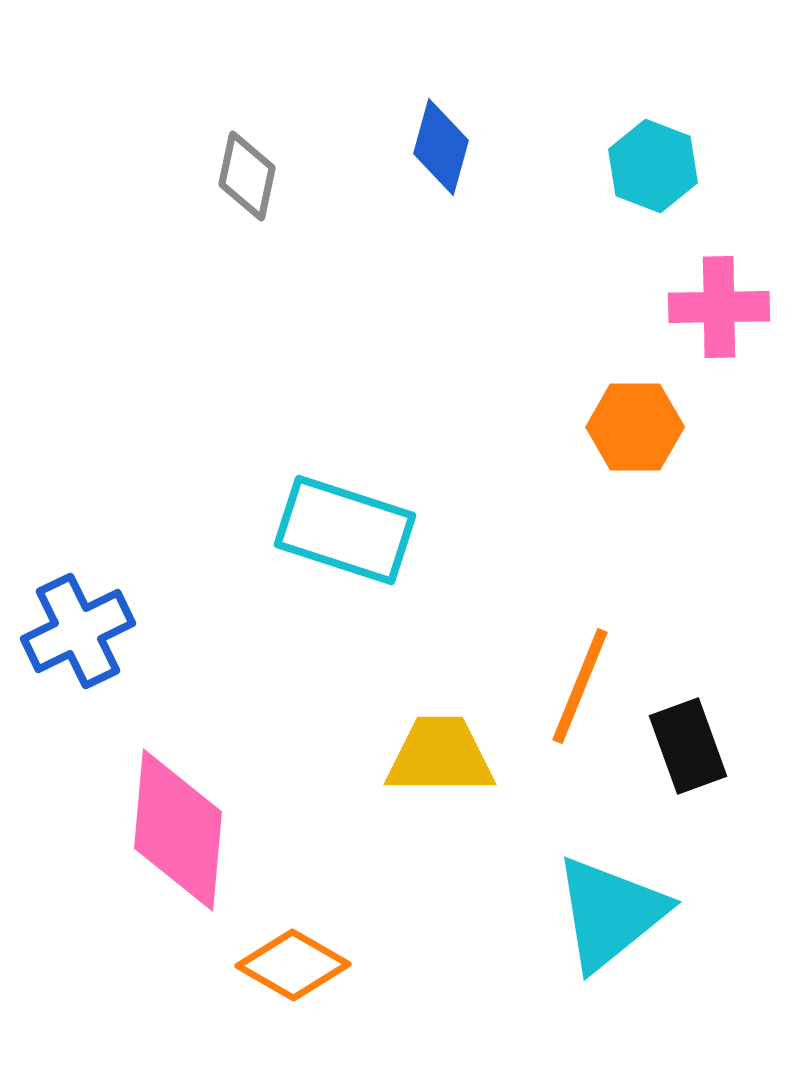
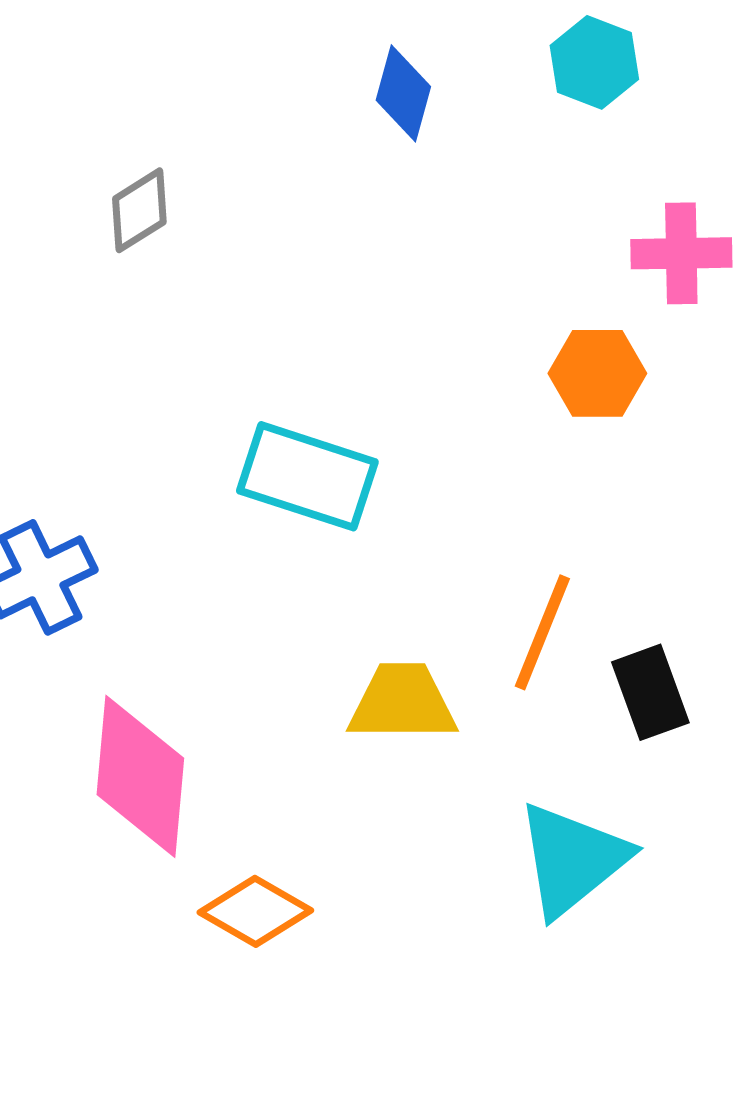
cyan hexagon: (653, 166) -> (594, 62), moved
gray diamond: (247, 176) -> (139, 210), moved, turned 46

